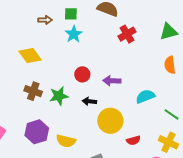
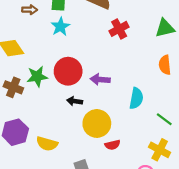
red circle: (82, 74) -> (68, 71), size x1.6
green star: (59, 96) -> (37, 77), moved
cyan semicircle: (145, 96) -> (136, 98), turned 120
red semicircle: (133, 140) -> (112, 145), moved

